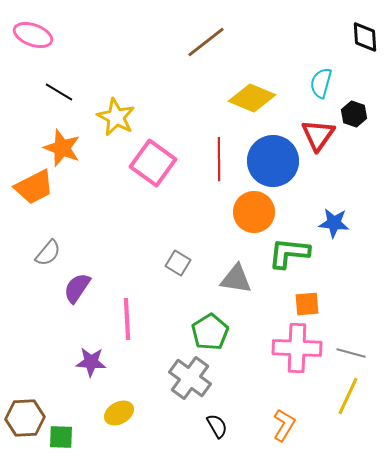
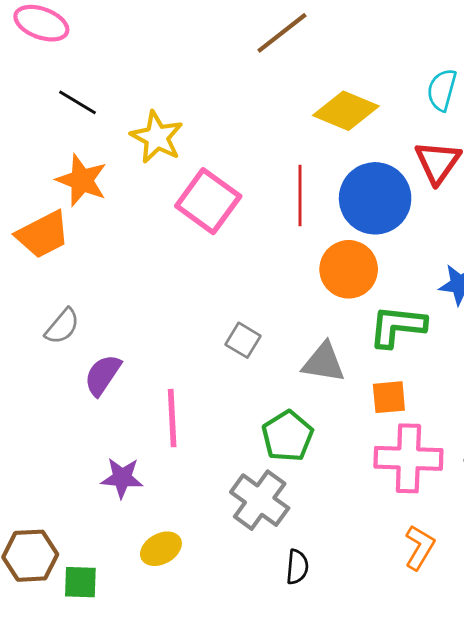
orange square: (307, 304) -> (389, 397), moved
orange L-shape: (284, 425) -> (420, 547), moved
black semicircle: (217, 426) -> (297, 567), turned 35

